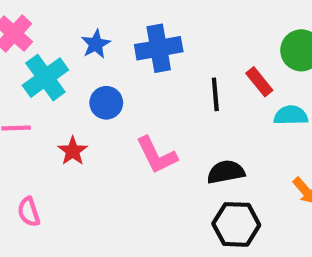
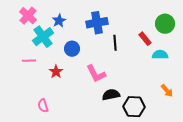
blue star: (96, 44) -> (59, 21), moved
black line: (215, 94) -> (115, 43), moved
black semicircle: (226, 172) -> (111, 95), moved
pink semicircle: (29, 212) -> (43, 106), moved

